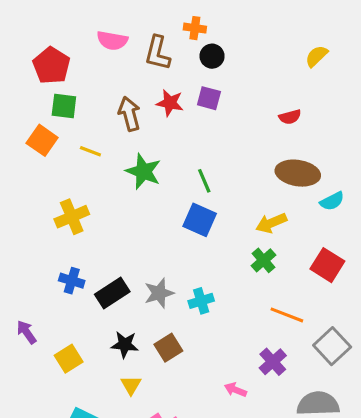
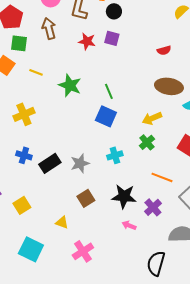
brown arrow: (129, 114) -> (49, 28), moved
cyan cross: (201, 301) -> (115, 155), moved
black star: (125, 345) -> (124, 196), moved, size x1.4
yellow triangle: (131, 385) -> (62, 222), turned -40

